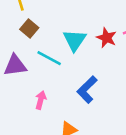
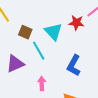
brown square: (29, 28) -> (25, 32), moved
cyan line: (49, 58) -> (39, 51), turned 48

